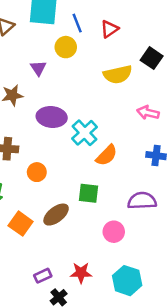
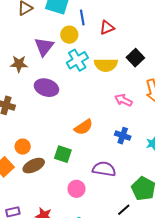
purple triangle: (38, 68) -> (44, 47), size x1.5
cyan cross: (85, 133) -> (77, 60), moved
orange circle: (37, 172) -> (23, 147), moved

